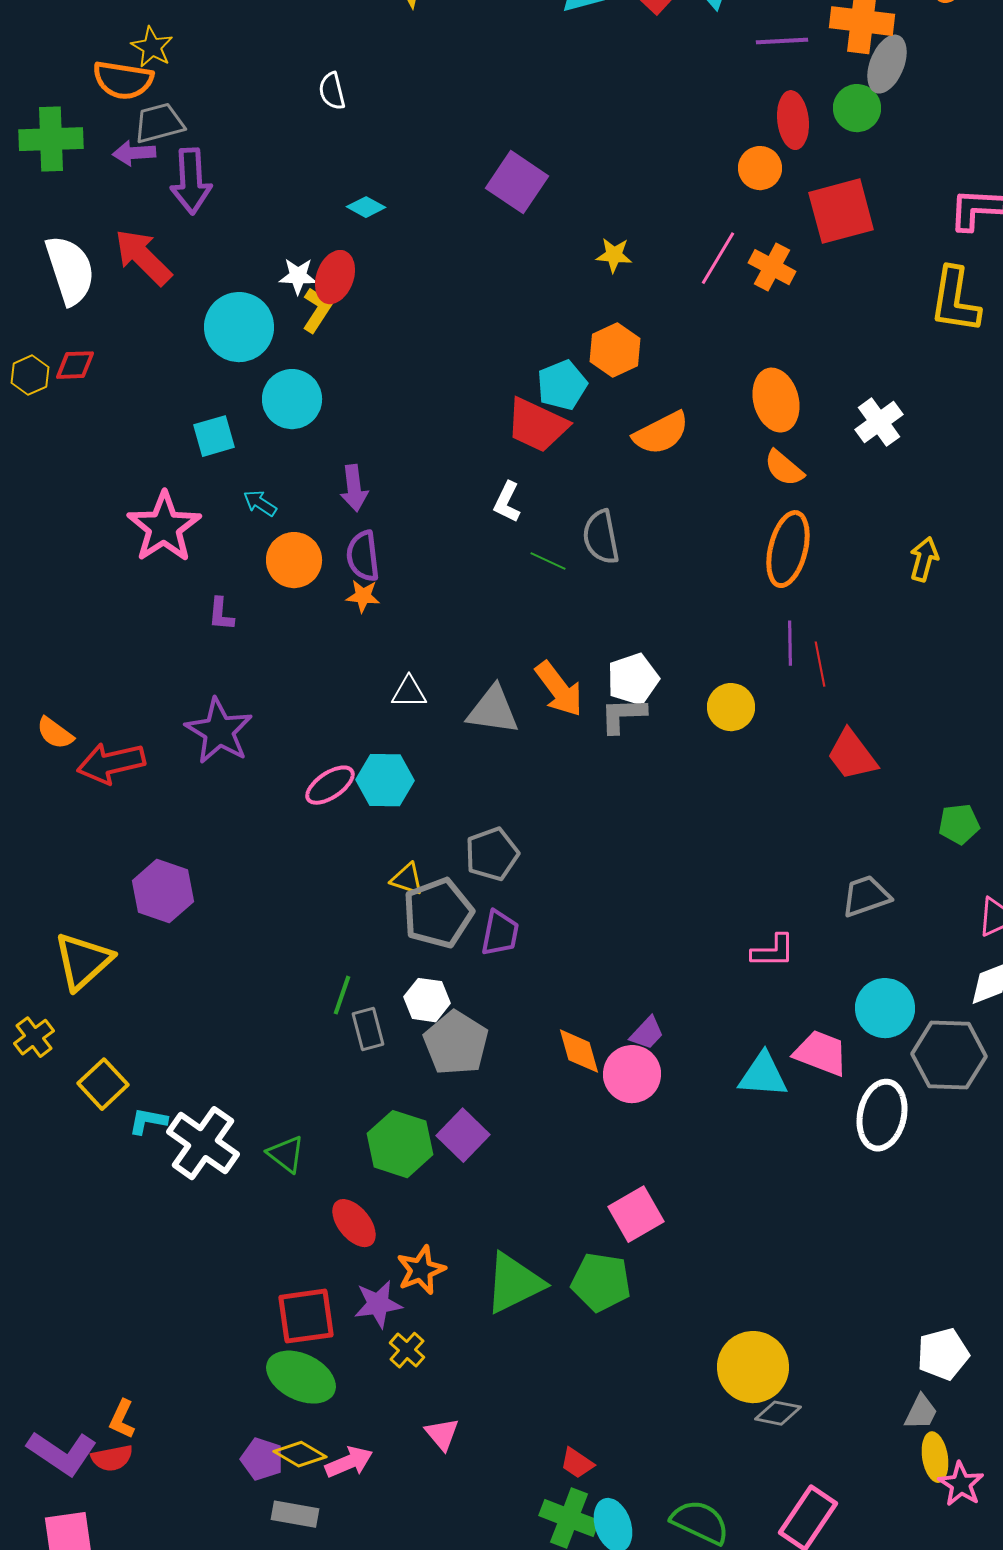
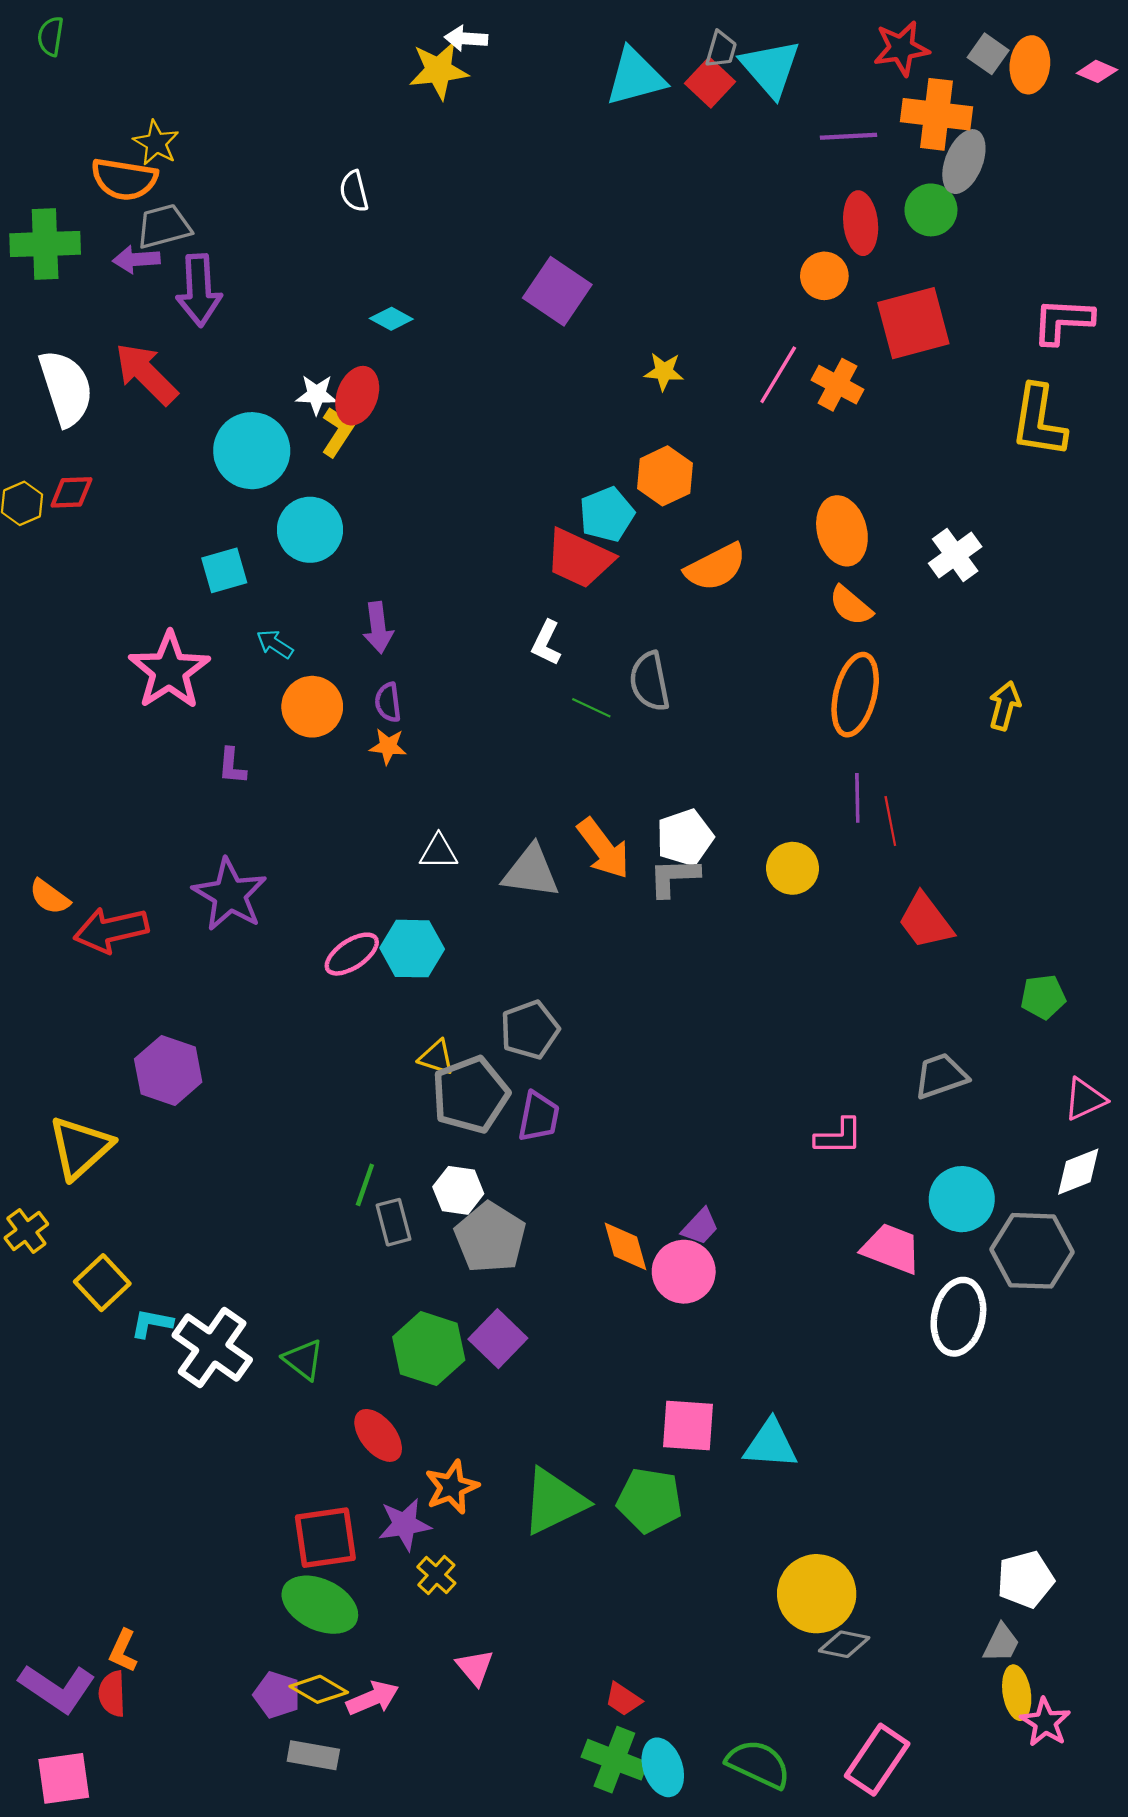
purple semicircle: (363, 556) -> (388, 702), size x0.7
cyan triangle: (763, 1075) -> (770, 1444), moved
pink square: (636, 1214) -> (688, 1426), turned 34
red semicircle: (112, 1458) -> (112, 1694), turned 99

